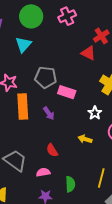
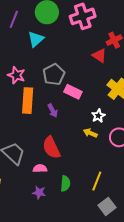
pink cross: (67, 16) -> (83, 16), size x1.4
gray pentagon: (46, 77) -> (54, 74), turned 30
yellow arrow: (85, 139) -> (90, 133), moved
red semicircle: (52, 150) -> (51, 148), size x1.6

